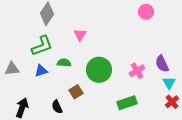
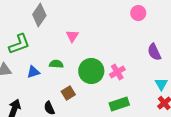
green L-shape: (42, 46) -> (19, 44), moved
purple semicircle: (162, 64) -> (154, 52), moved
pink cross: (137, 71) -> (117, 72), moved

